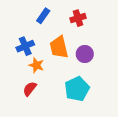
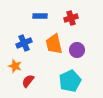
blue rectangle: (43, 16) -> (40, 16), turned 56
orange star: (36, 65) -> (15, 66), moved

